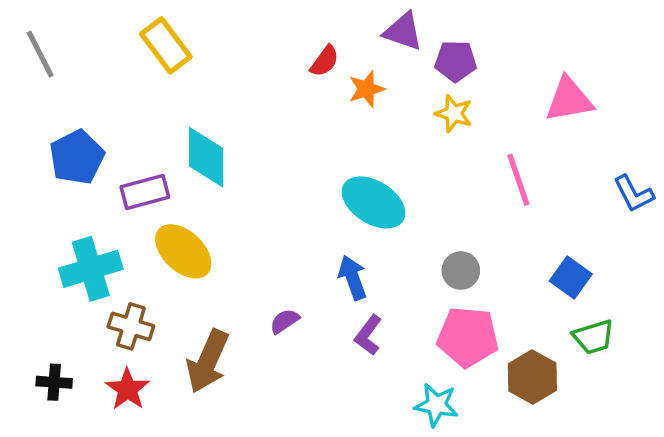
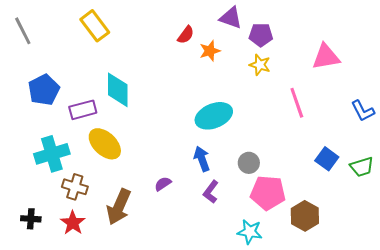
cyan ellipse: (374, 202) -> (214, 116), turned -54
gray circle: (461, 271) -> (249, 163), moved
green trapezoid: (593, 337) -> (362, 167), moved

